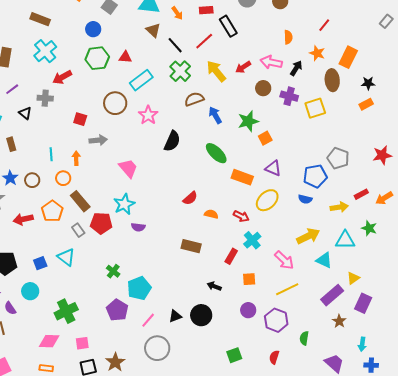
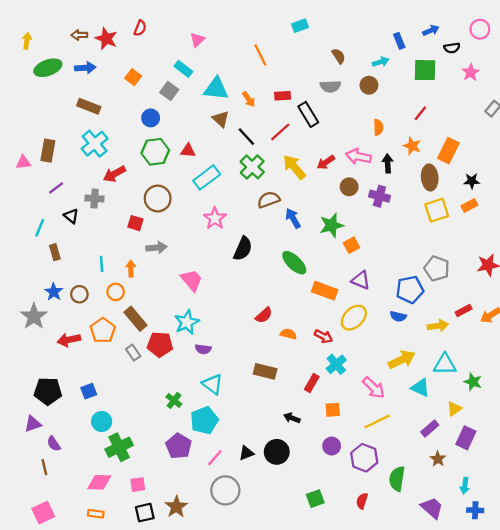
black arrow: (296, 68) -> (388, 163), turned -35
brown circle: (115, 103) -> (158, 198), moved
yellow square: (315, 108) -> (437, 210), moved
green star: (369, 228) -> (473, 382), moved
cyan triangle: (66, 257) -> (213, 384), moved
cyan circle: (30, 291) -> (102, 422), moved
purple rectangle: (332, 295) -> (430, 429), size x0.7
green semicircle: (304, 338) -> (397, 479), size x1.5

